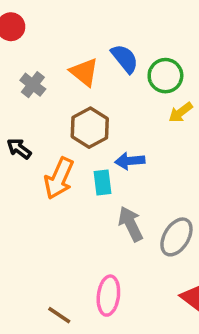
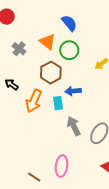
blue semicircle: (125, 59) -> (69, 23), moved
green circle: (165, 76) -> (69, 50), moved

